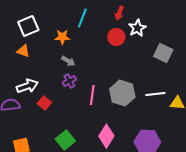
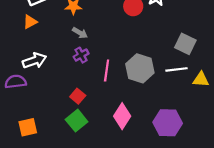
orange triangle: (23, 51) -> (30, 22), turned -48
gray square: (163, 53) -> (185, 44), moved
red square: (44, 103) -> (78, 96), moved

